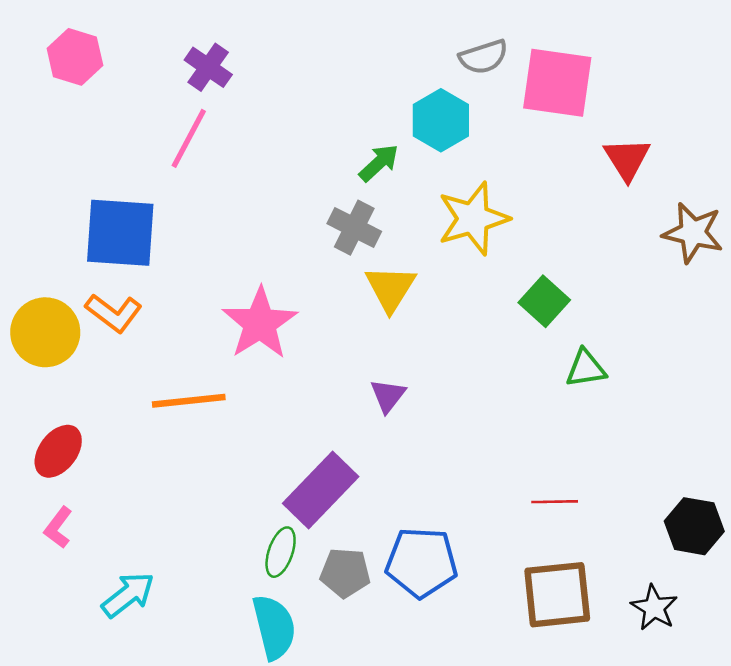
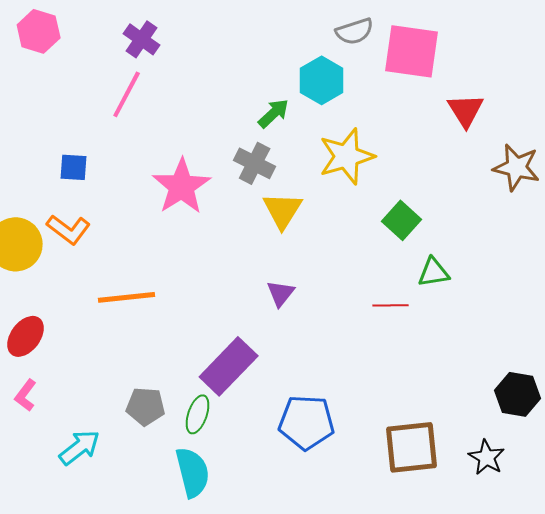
blue square: (120, 233) -> (74, 167), size x0.5
pink star: (260, 323) -> (182, 186), moved
red line: (555, 502) -> (391, 305), moved
gray pentagon: (345, 573) -> (146, 406), moved

